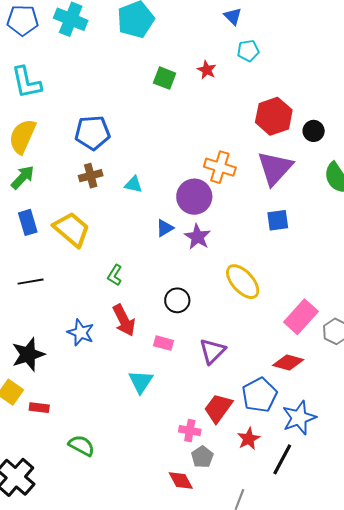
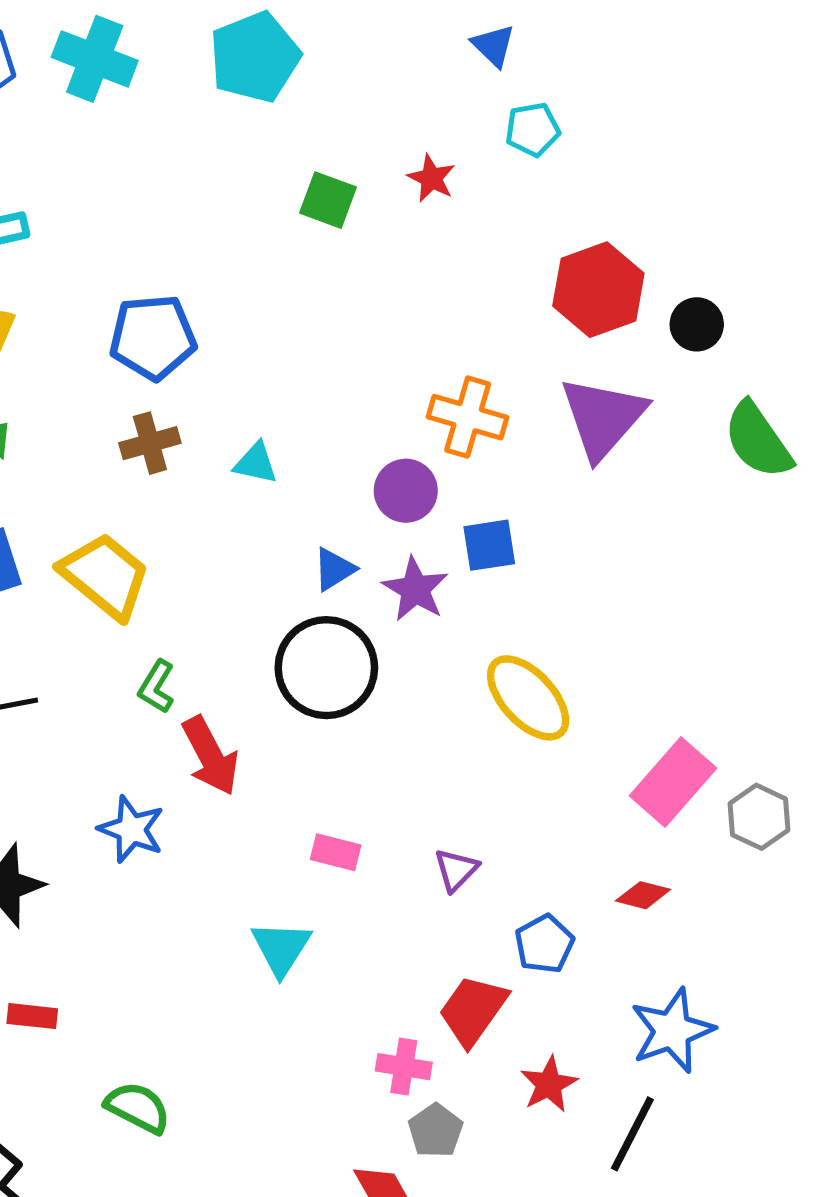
purple circle: (194, 197) -> (406, 491), size x0.7
blue square: (278, 220) -> (489, 545), moved
green L-shape: (115, 275) -> (157, 687), moved
black circle: (177, 300) -> (326, 668), moved, size x1.6
red arrow: (124, 320) -> (210, 756), moved
purple triangle: (212, 351) -> (456, 870), size x0.7
red diamond: (288, 362) -> (643, 895), size x0.7
blue pentagon: (259, 395) -> (544, 944), moved, size x0.7

